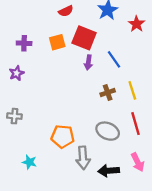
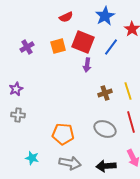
purple cross: (24, 43) -> (27, 47), turned -32
blue line: (114, 59) -> (111, 47), moved, turned 72
purple star: (17, 73) -> (16, 89), moved
gray arrow: (83, 158) -> (70, 163), moved, turned -75

